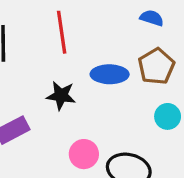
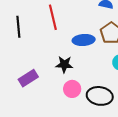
black star: (61, 96) -> (64, 64), moved

